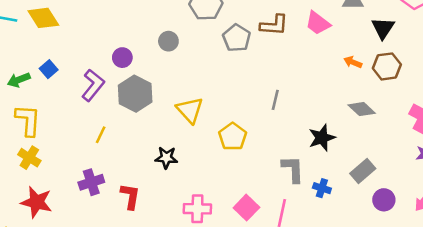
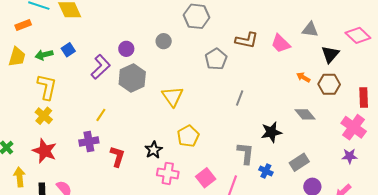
gray pentagon: (237, 38) -> (216, 59), moved
yellow line: (101, 135) -> (101, 115), moved
yellow pentagon: (233, 137) -> (188, 136), moved
black star: (166, 158) -> (154, 150), moved, turned 30

